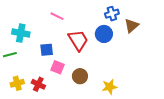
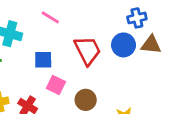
pink line: (57, 16) -> (50, 17), moved
brown triangle: (132, 26) -> (151, 45), moved, turned 42

